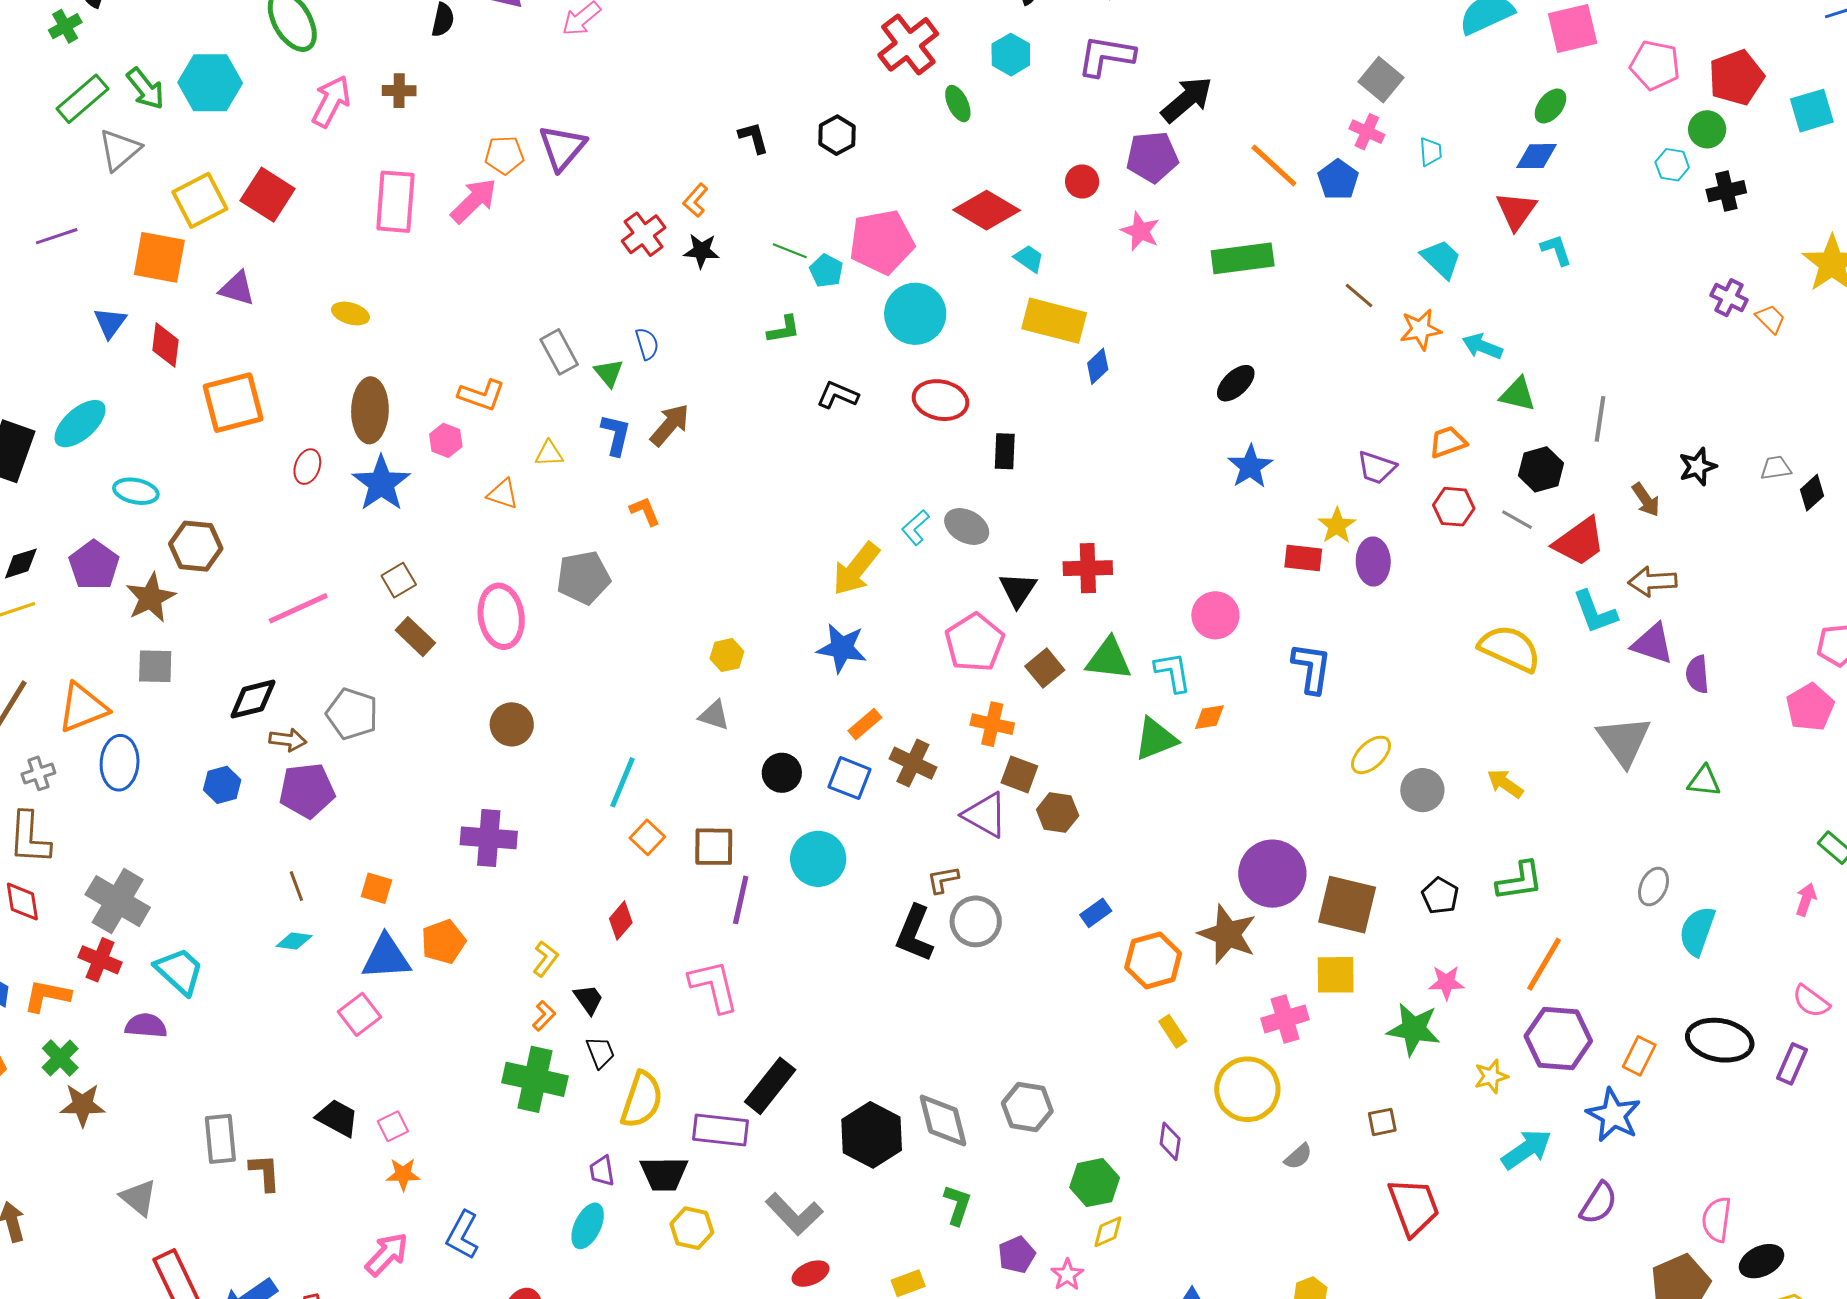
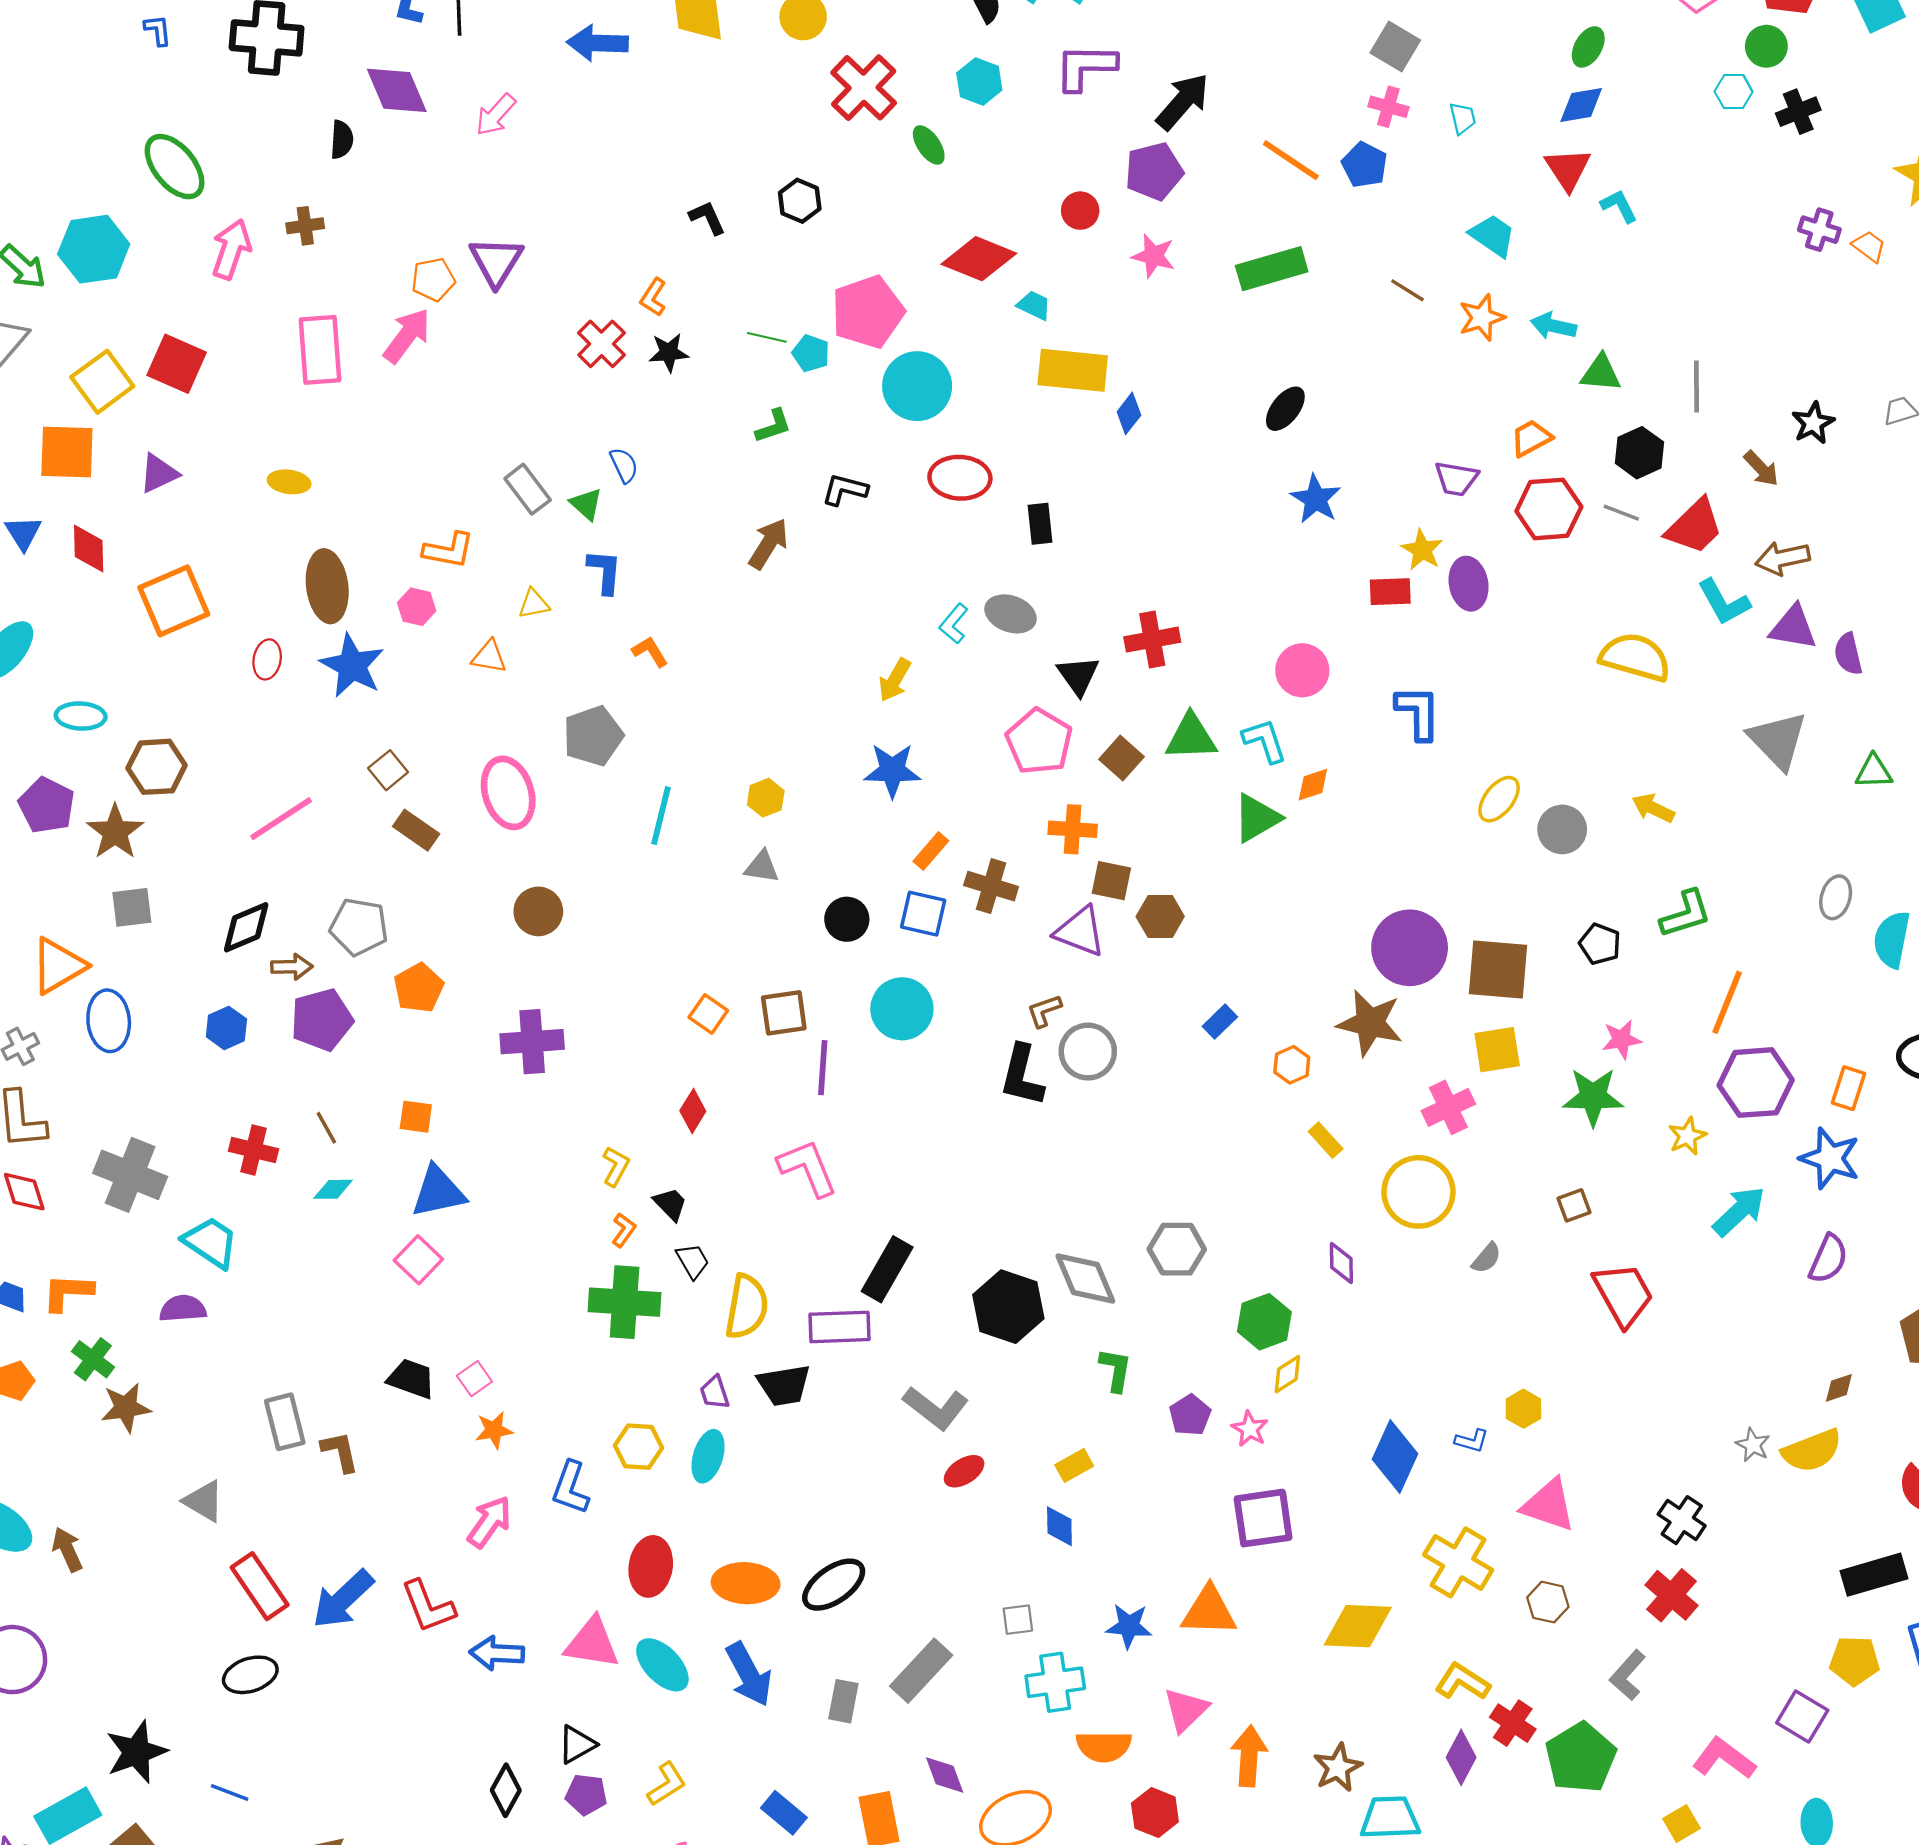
purple triangle: (237, 289) -> (159, 473), turned -33
brown arrow: (670, 425) -> (768, 544), moved
red hexagon: (1454, 507) -> (1549, 509), size x1.4
yellow arrow: (856, 569) -> (895, 680), size x0.7
cyan line: (623, 782) -> (661, 816), moved
orange pentagon: (443, 942) -> (419, 988), moved
red cross: (100, 960) -> (254, 1150), moved
orange hexagon: (1153, 960) -> (1292, 1065), size x0.6
yellow hexagon: (692, 1228) -> (639, 1447), moved

